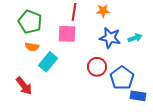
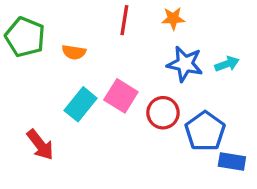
green pentagon: (30, 22) -> (25, 37), moved
pink square: (67, 34) -> (121, 96), moved, turned 30
orange semicircle: (32, 47) -> (74, 52), moved

